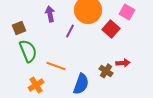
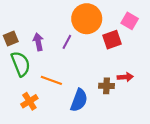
purple arrow: (50, 14) -> (38, 42), moved
red square: (111, 29) -> (112, 40), turned 30
brown cross: (106, 71) -> (107, 86), turned -32

